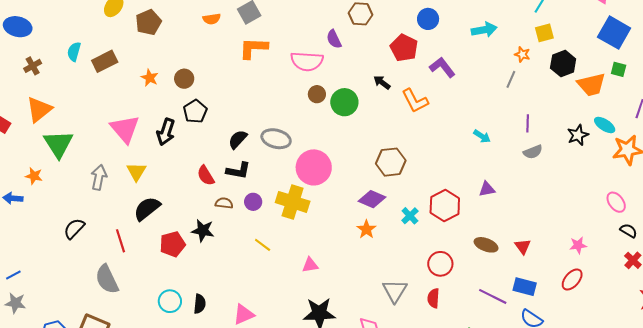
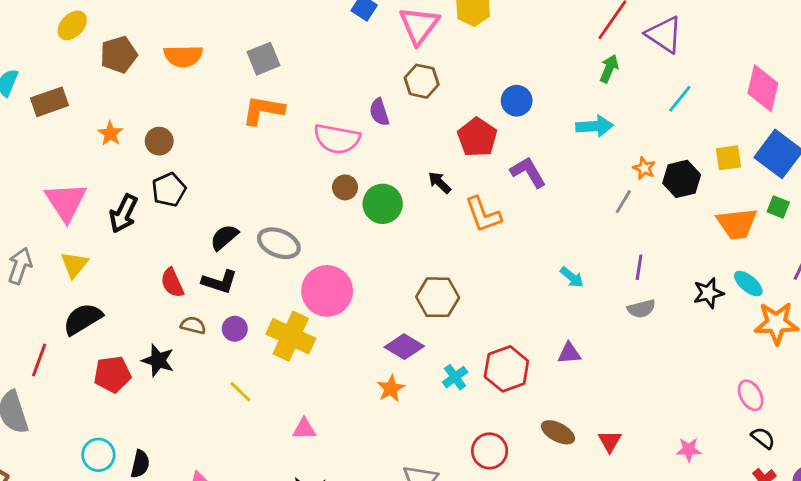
orange semicircle: (212, 19) -> (183, 56), moved, size x1.5
yellow square: (544, 33) -> (728, 158), moved
black hexagon: (563, 63) -> (682, 179), moved
red line: (120, 241) -> (39, 360), turned 30

